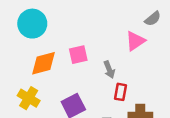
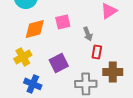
yellow cross: (29, 98) -> (23, 57), turned 30

